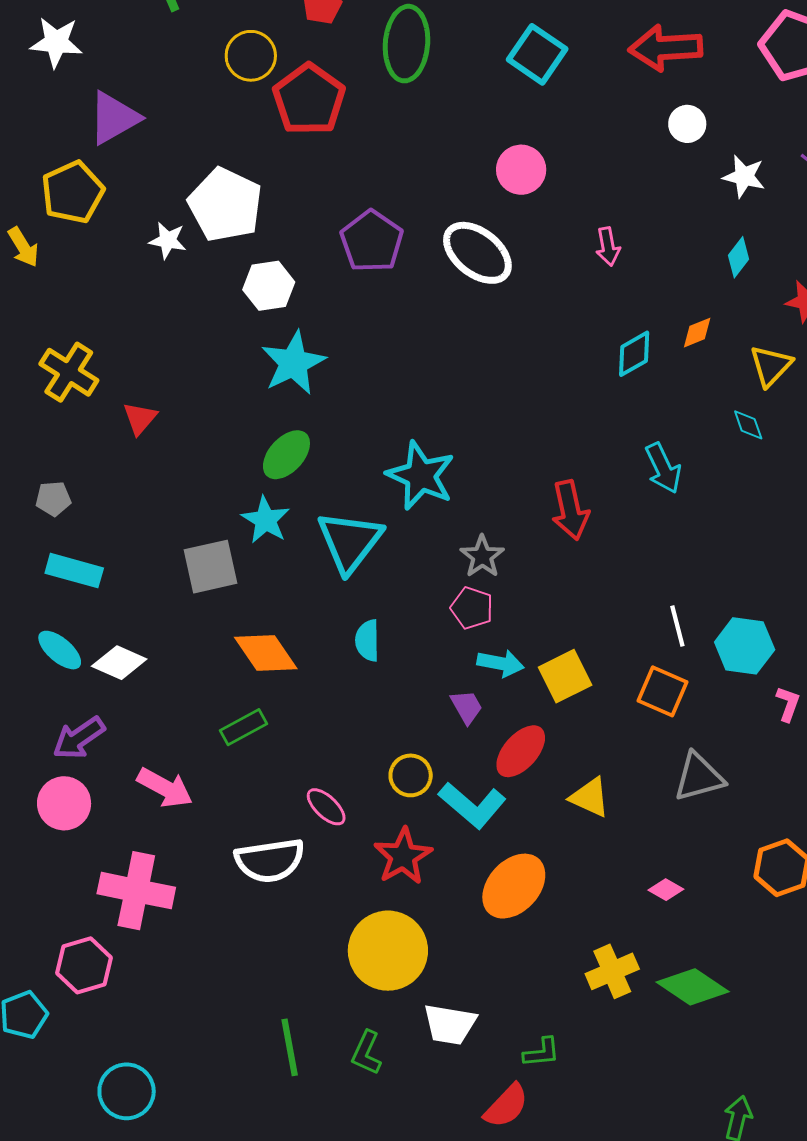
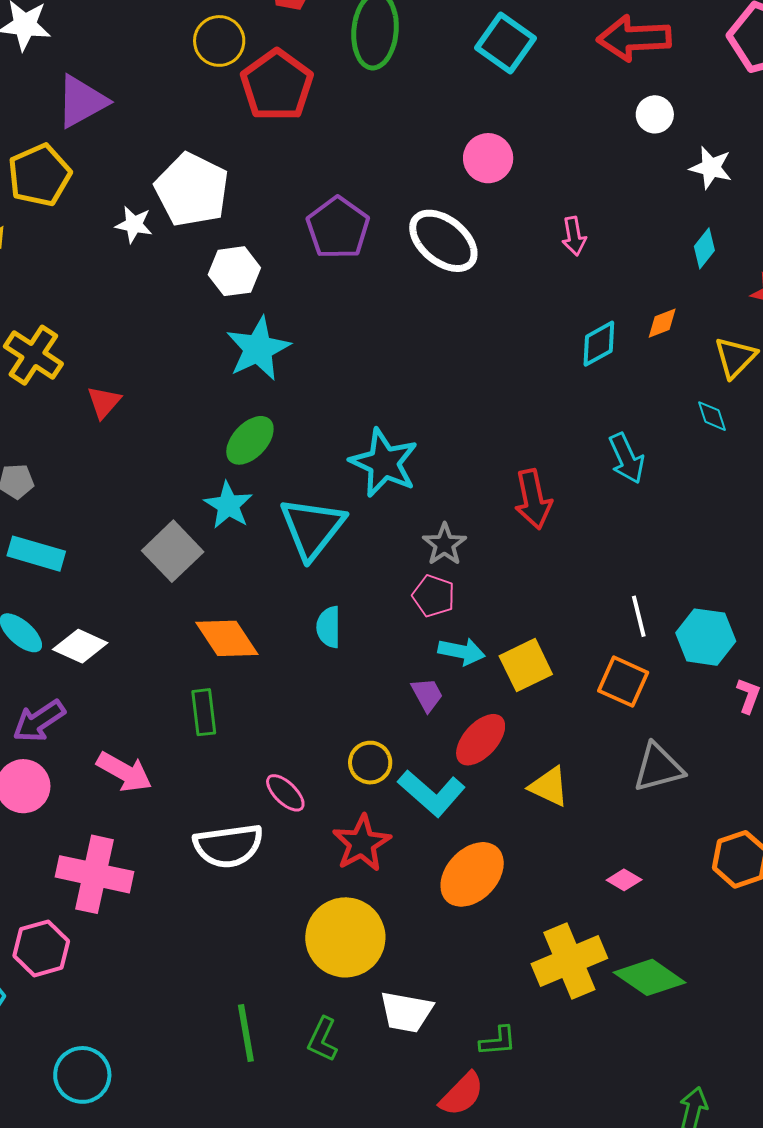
gray square: (210, 567) -> (173, 551), turned -32
green rectangle: (244, 727) -> (204, 712), turned -69
yellow cross: (612, 971) -> (569, 961), size x1.4

